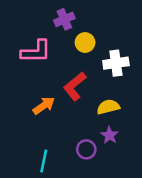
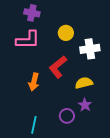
purple cross: (64, 19) -> (32, 13), moved, turned 35
orange arrow: (44, 106) -> (34, 82), turned 138

